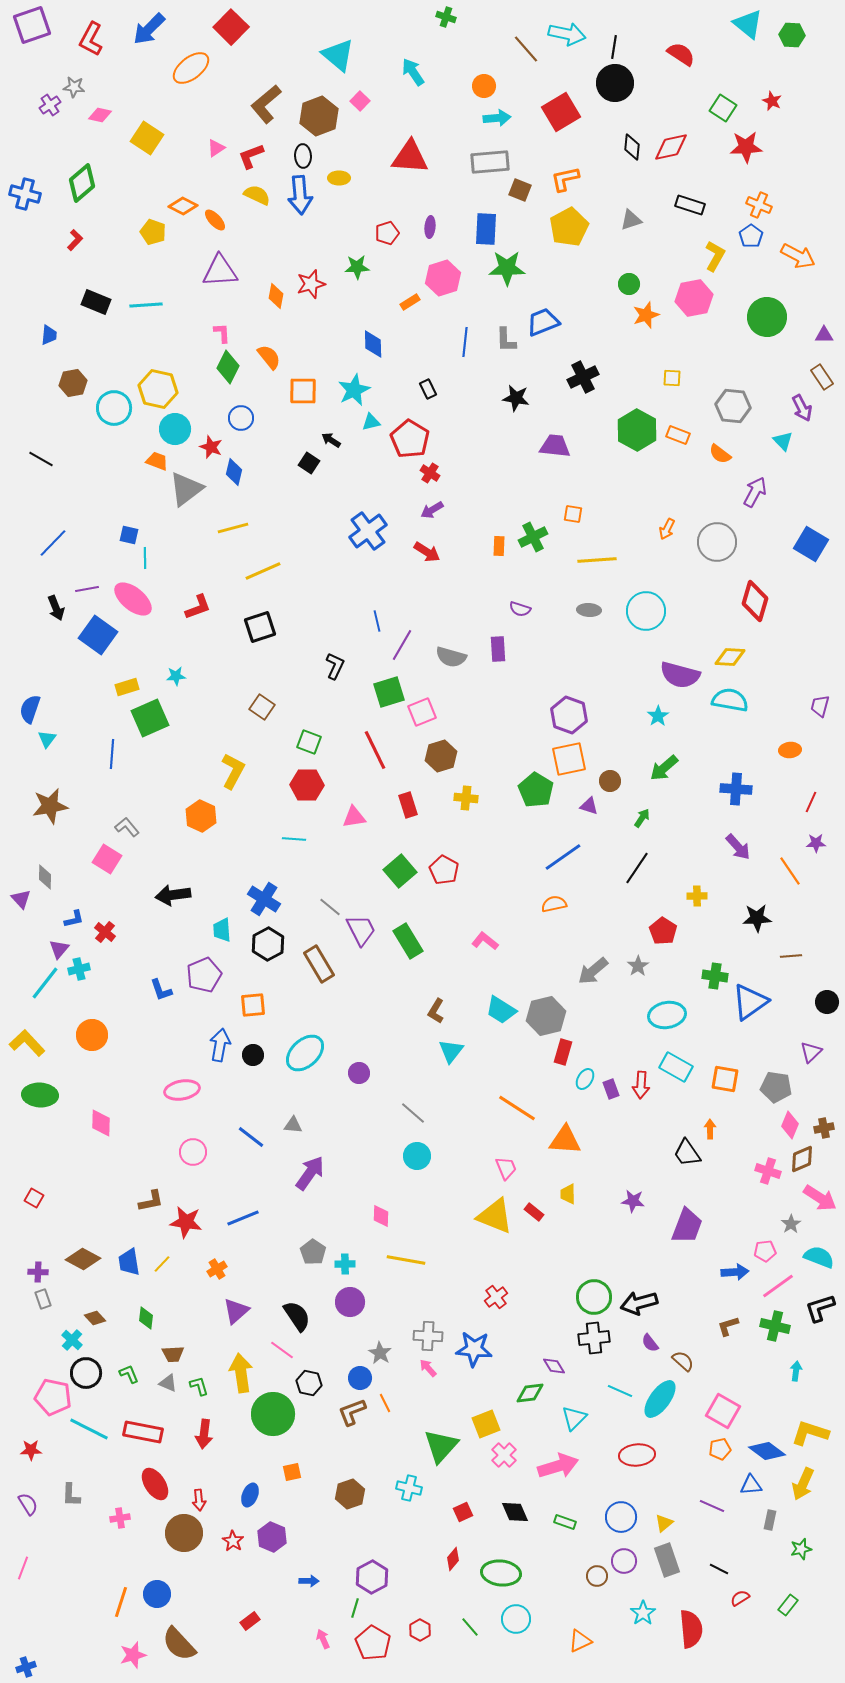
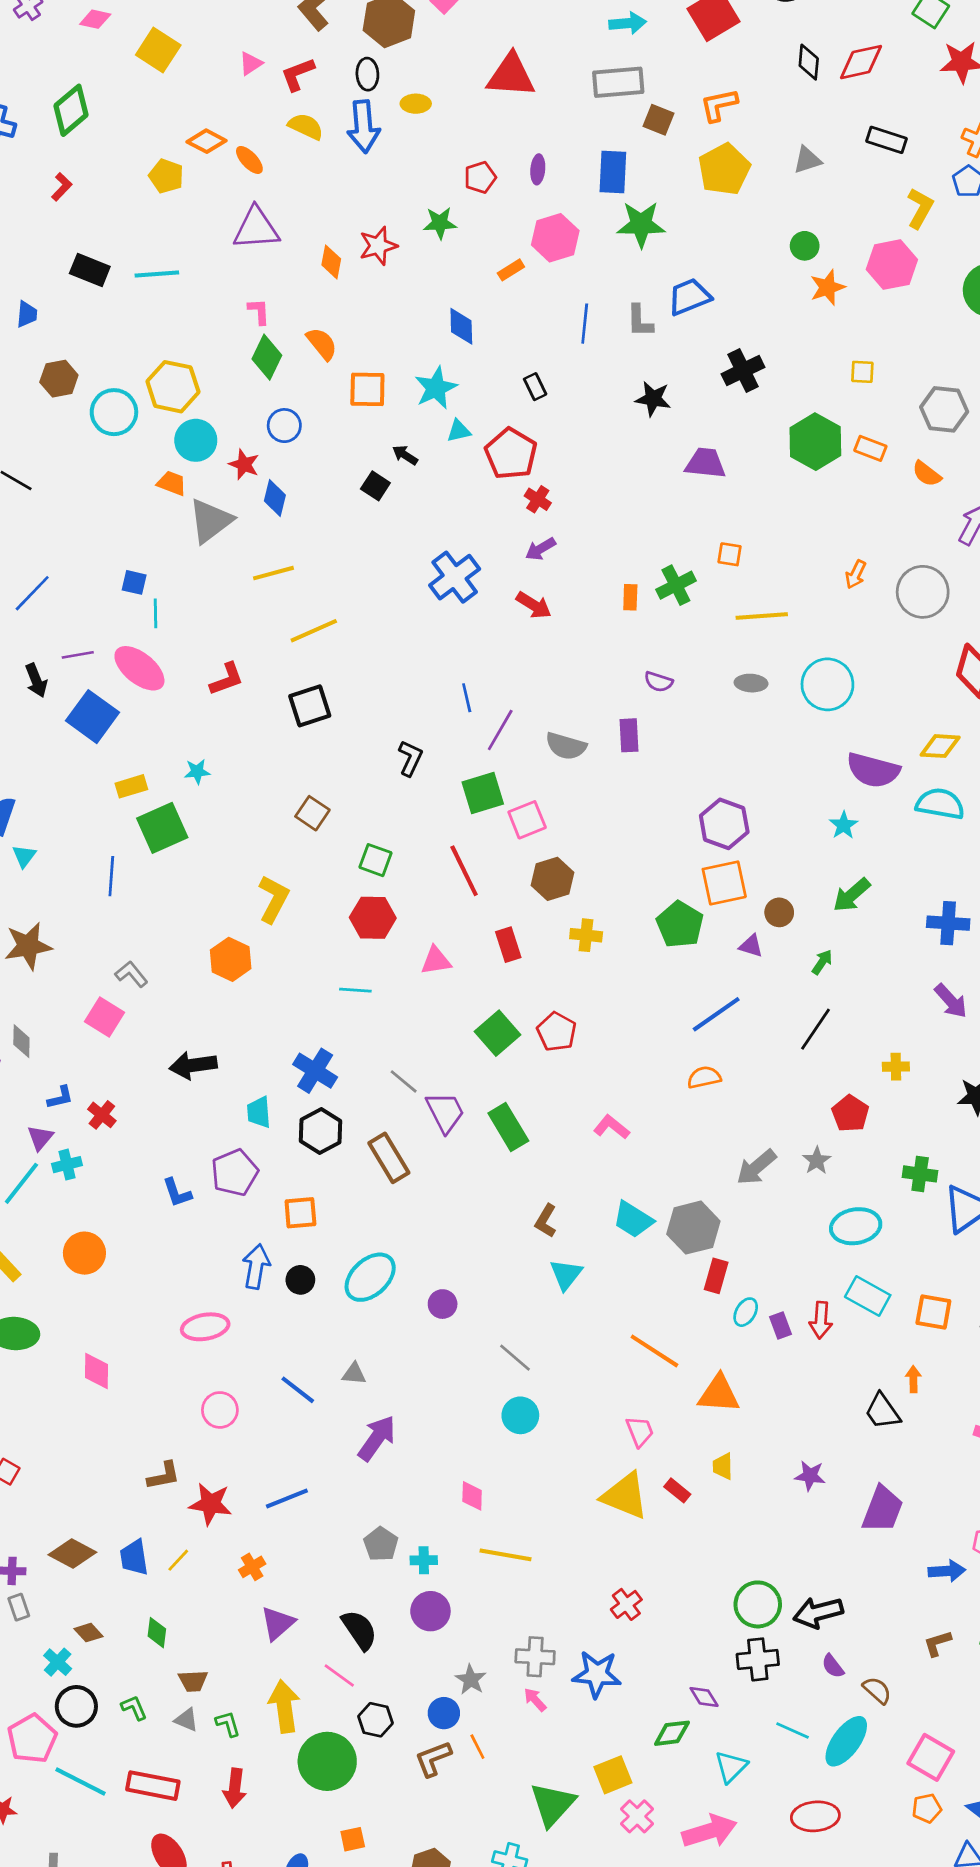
pink pentagon: (53, 1397) -> (32, 1739), turned 30

